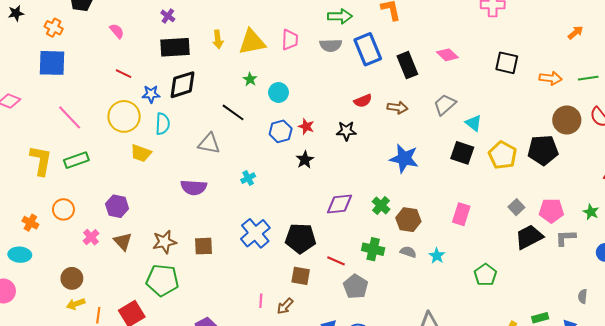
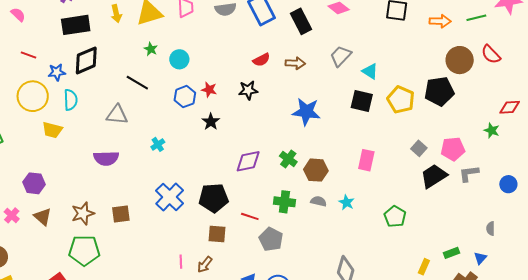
green star: (591, 212) -> (492, 130), moved

